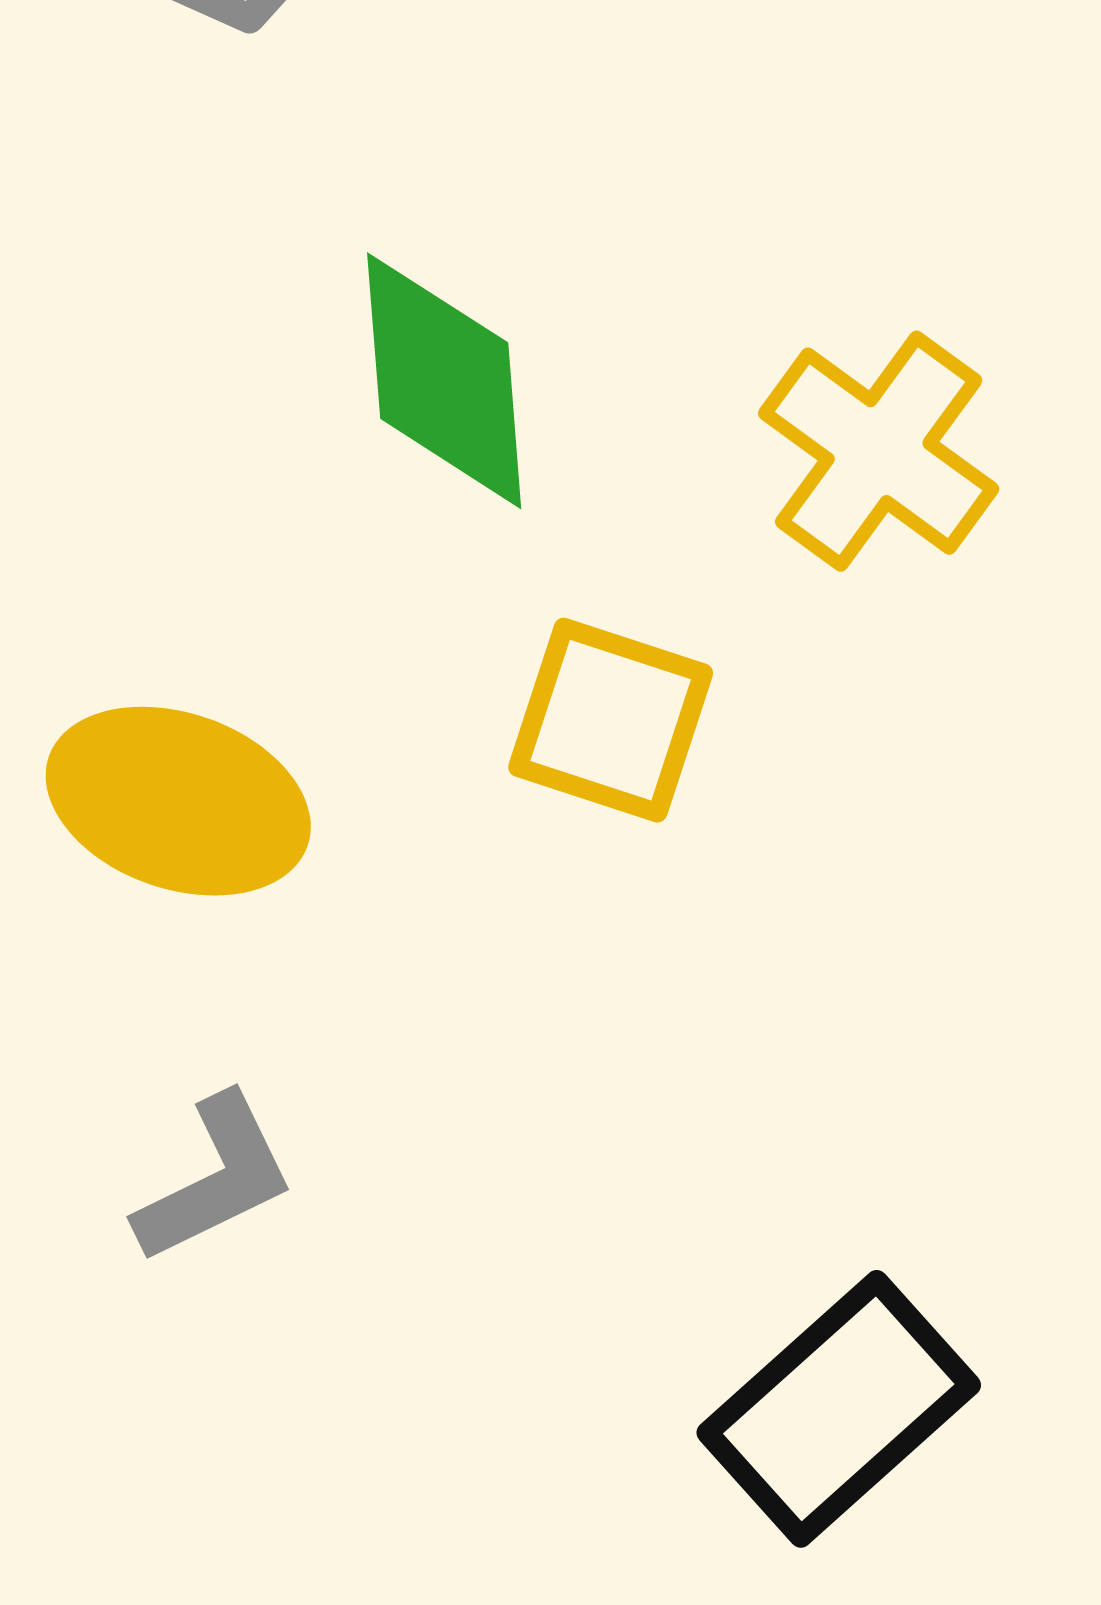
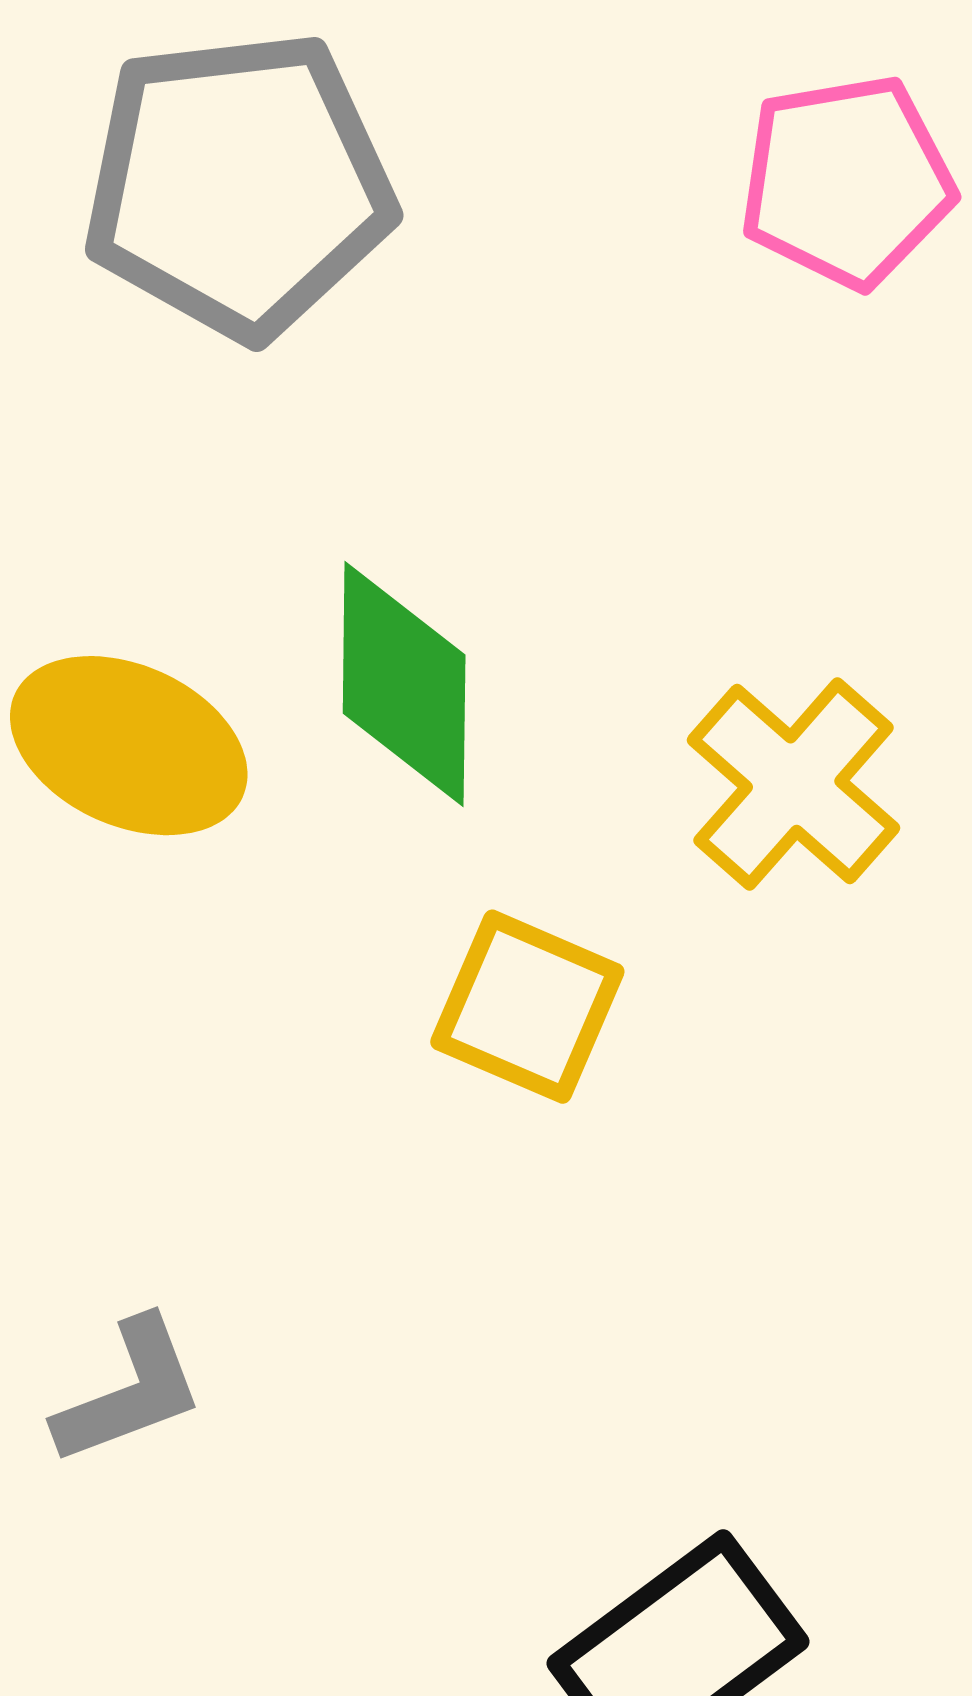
yellow ellipse: (178, 801) -> (129, 746), moved

